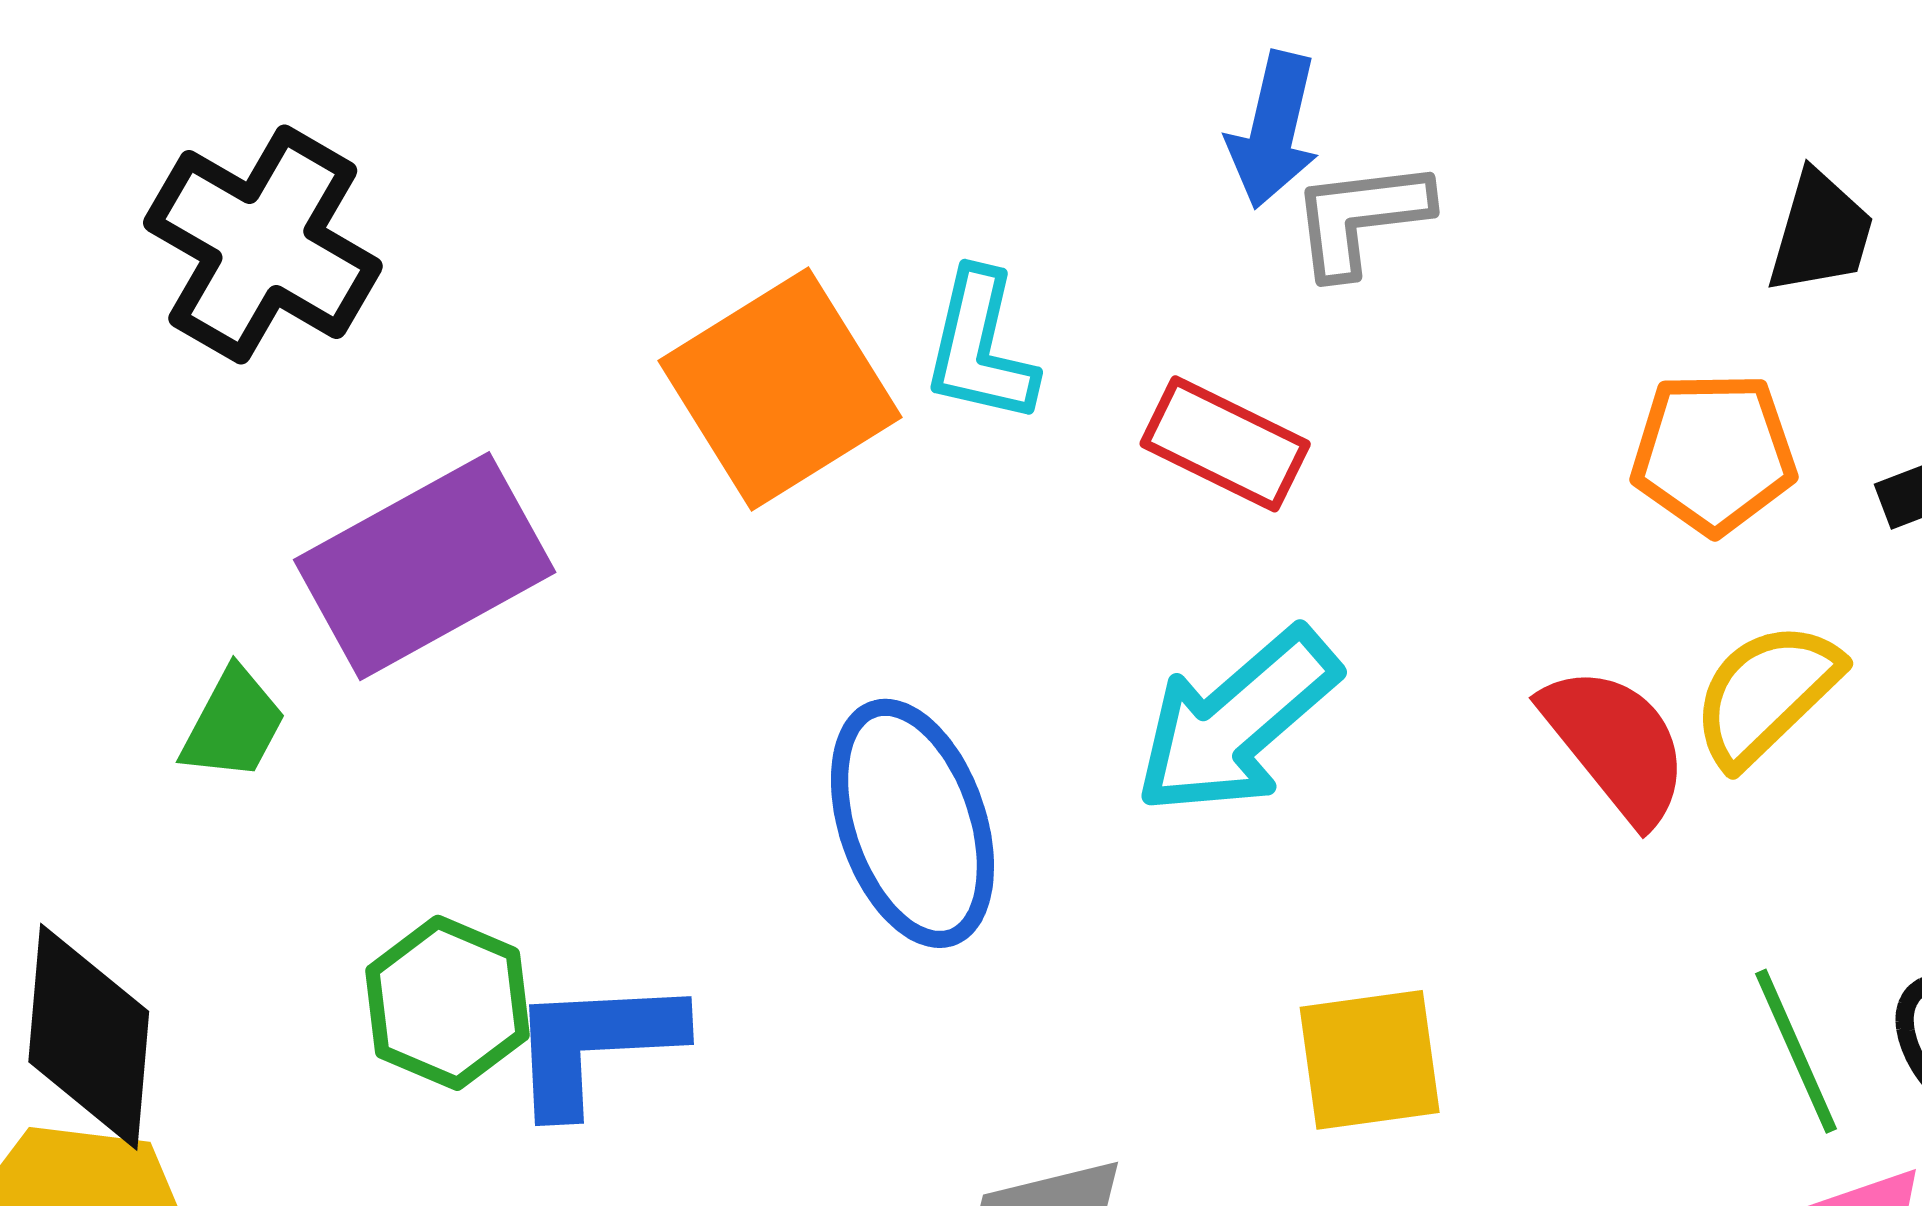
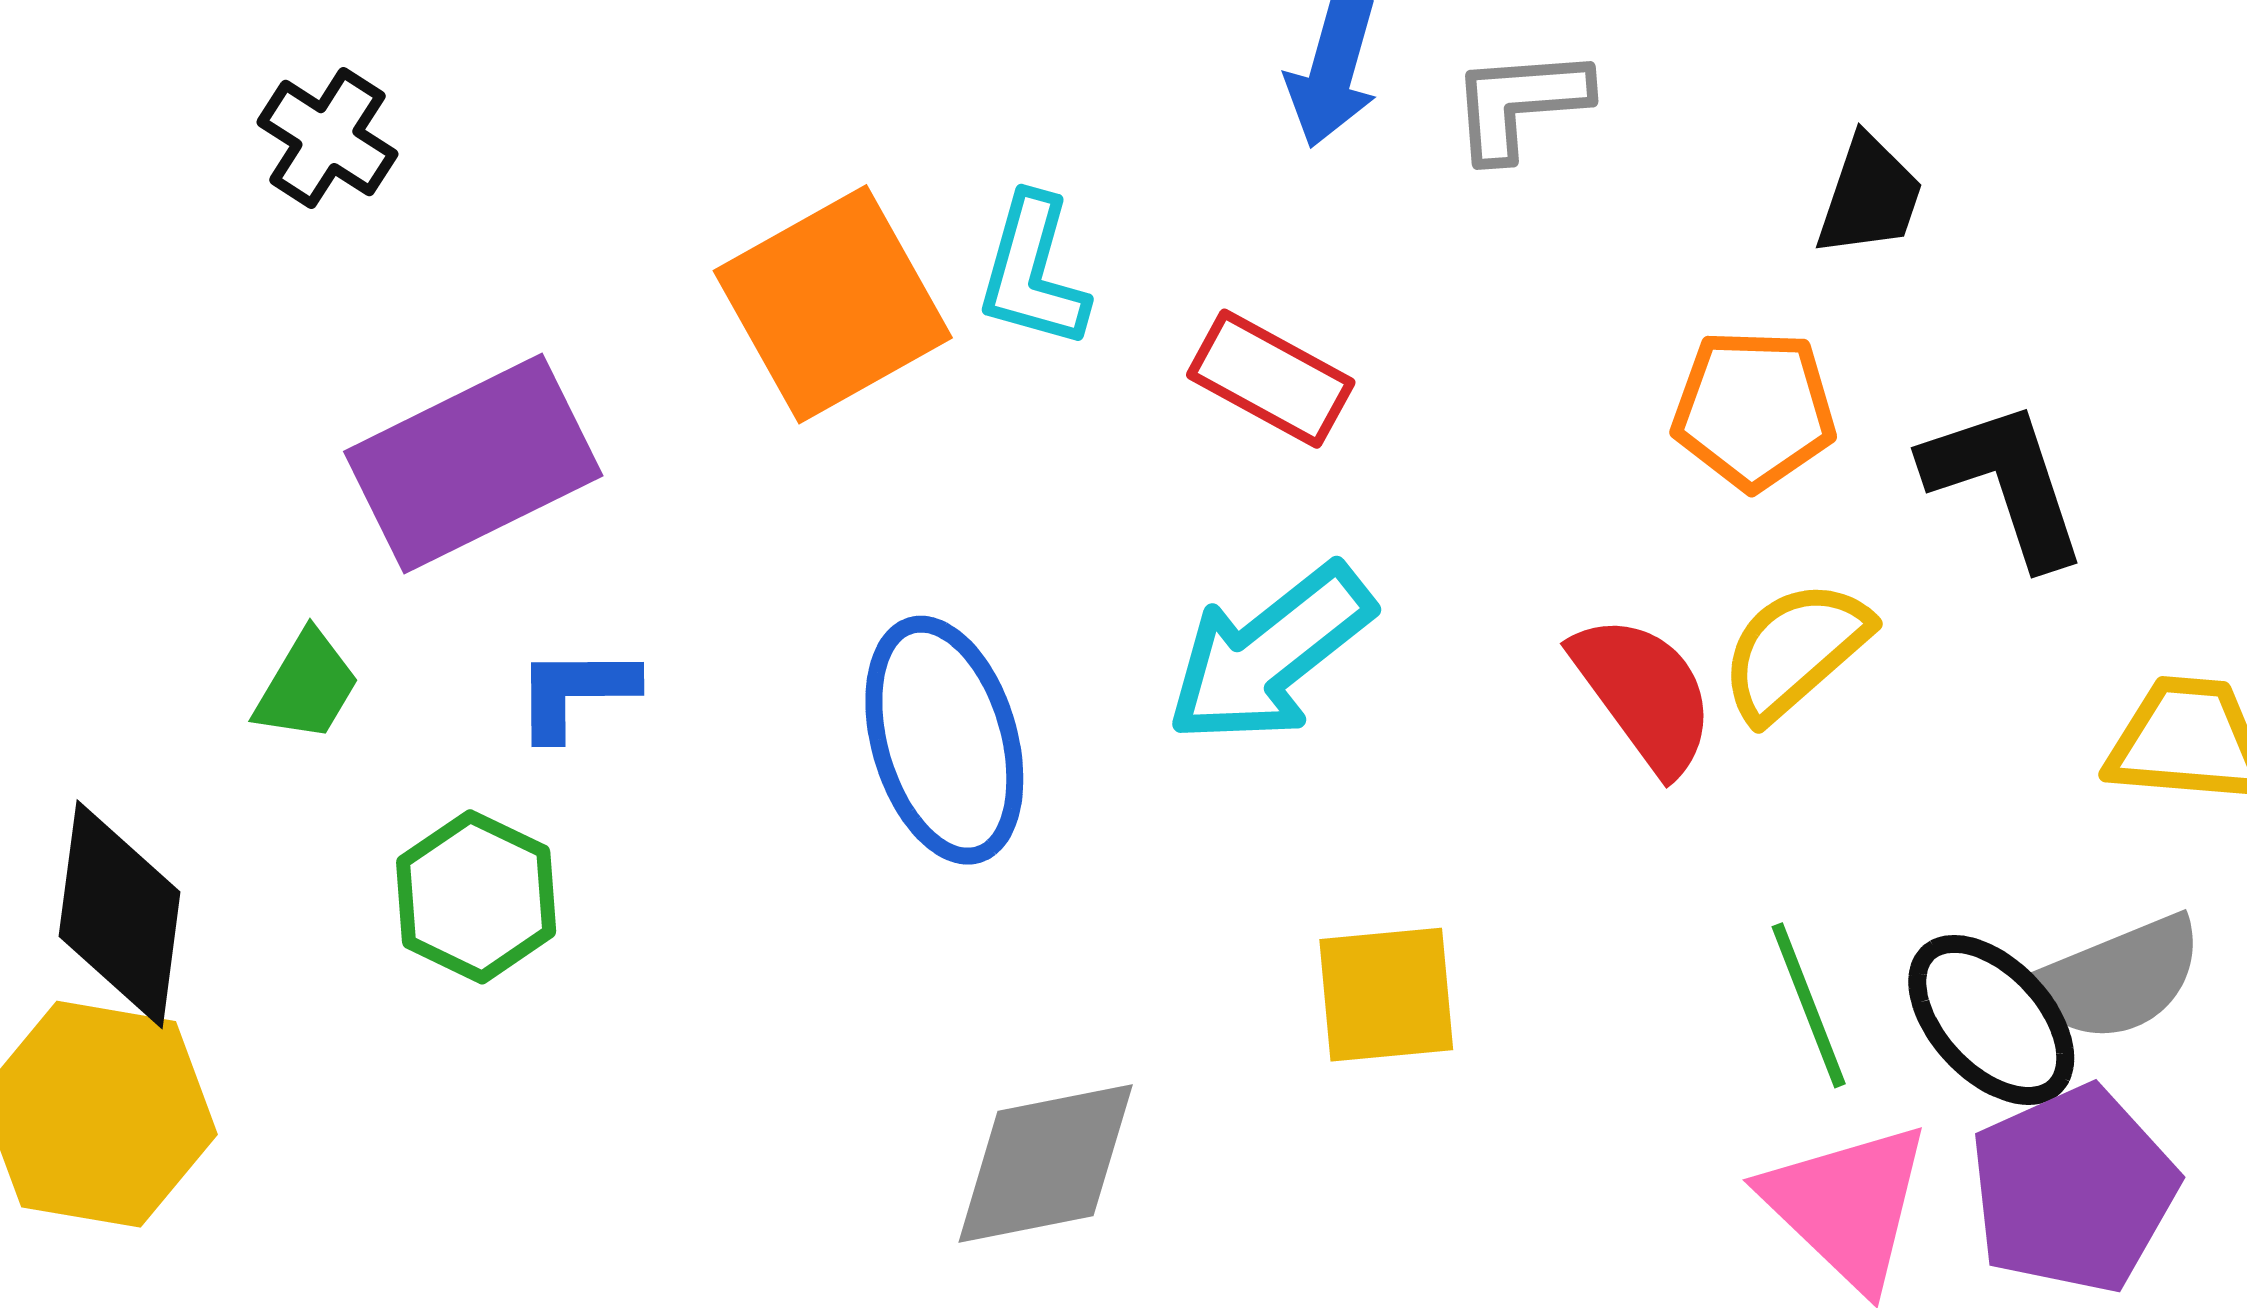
gray L-shape: (1361, 218) -> (1520, 103), moved
black cross: (263, 245) -> (327, 138), size x0.6
green trapezoid: (233, 724) -> (307, 686), moved
blue L-shape: (595, 1044) -> (575, 692), moved, size x0.7

